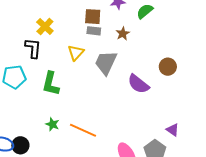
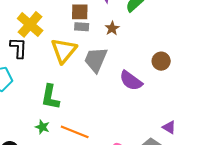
yellow cross: (45, 26) -> (30, 24), size x1.4
yellow triangle: (76, 53) -> (64, 51), size x1.5
green L-shape: (51, 84) -> (50, 97), moved

